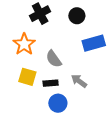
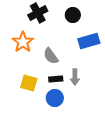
yellow square: (27, 77) -> (29, 83), moved
gray arrow: (79, 81) -> (75, 77), turned -126
black rectangle: (51, 83) -> (56, 79), moved

